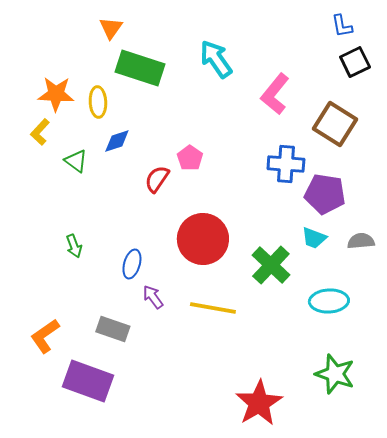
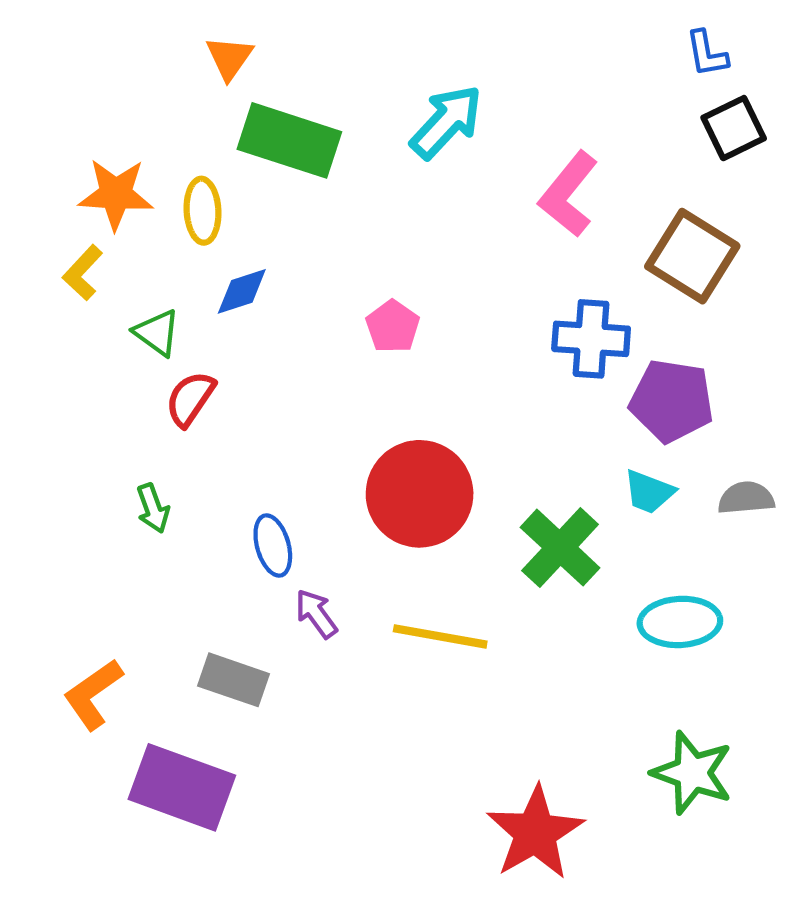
cyan arrow: (216, 59) -> (446, 122), turned 78
red semicircle: (157, 179) -> (190, 399), moved
blue ellipse: (132, 264) -> (273, 545), turned -32

